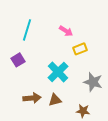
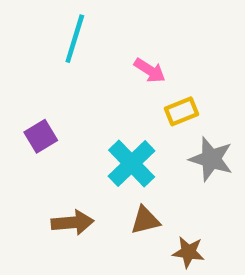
cyan line: (27, 30) -> (75, 39), moved
gray star: (93, 82) -> (211, 159), moved
brown triangle: (55, 100) -> (145, 220), moved

